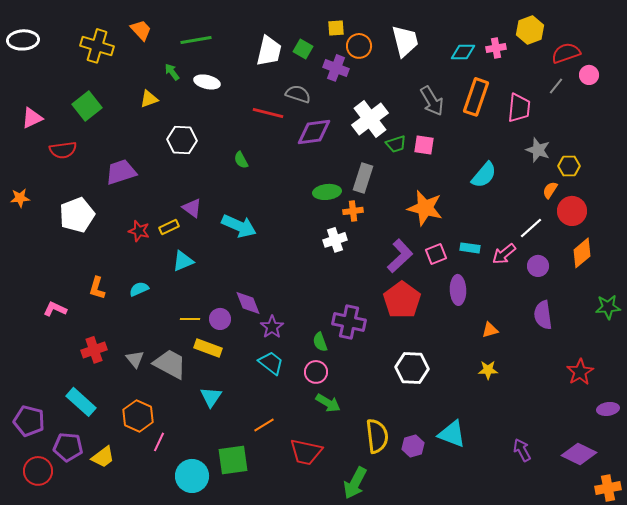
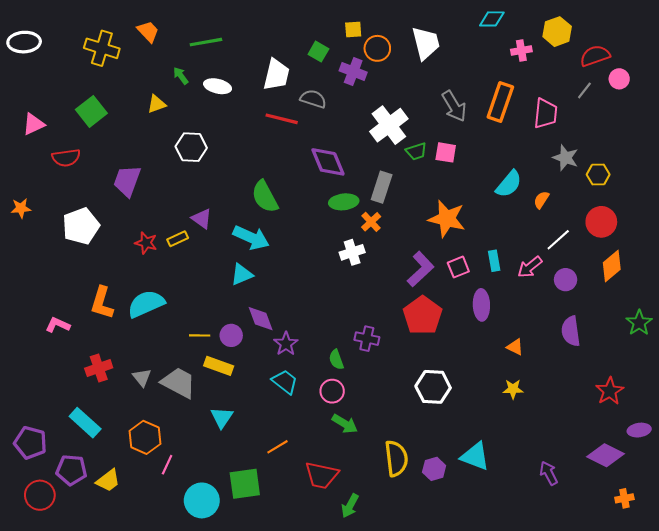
white trapezoid: (269, 51) -> (276, 75), moved
cyan diamond: (463, 52) -> (492, 19), moved
purple diamond: (314, 132) -> (328, 162), moved, turned 75
green semicircle: (241, 160) -> (265, 197), moved, size x1.8
purple trapezoid: (121, 172) -> (127, 181), turned -52
orange semicircle: (550, 190) -> (541, 200), moved
orange cross: (353, 211) -> (371, 222), turned -36
cyan rectangle: (470, 248) -> (494, 261), turned 72
cyan triangle: (183, 261) -> (242, 274), moved
orange L-shape: (97, 288) -> (102, 303), size x1.4
cyan semicircle: (139, 289) -> (146, 304), size x1.8
green star: (608, 307) -> (639, 323), turned -30
purple cross: (349, 322) -> (367, 339), size x0.7
orange triangle: (490, 330) -> (515, 347), turned 42
purple diamond: (579, 454) -> (605, 455), moved
green arrow: (355, 483) -> (350, 506), moved, size x0.7
orange cross: (608, 488) -> (624, 498), moved, size x0.7

